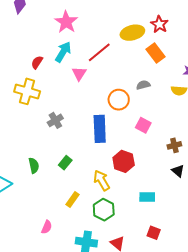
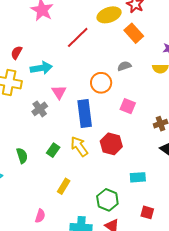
cyan arrow: (63, 52) -> (41, 68), moved, turned 55
pink triangle: (79, 74) -> (59, 92), moved
yellow arrow: (102, 180) -> (79, 146), moved
green hexagon: (104, 210) -> (107, 200), moved

